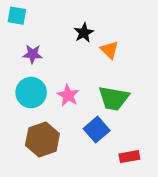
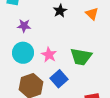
orange triangle: (109, 50) -> (92, 14), moved
blue square: (97, 130) -> (59, 79), moved

